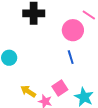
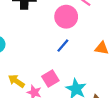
blue line: (71, 57) -> (63, 46), turned 56

